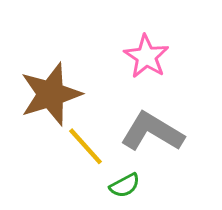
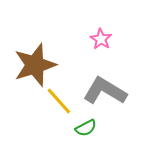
pink star: (146, 56) -> (101, 39), size x0.7

